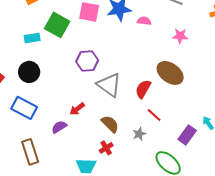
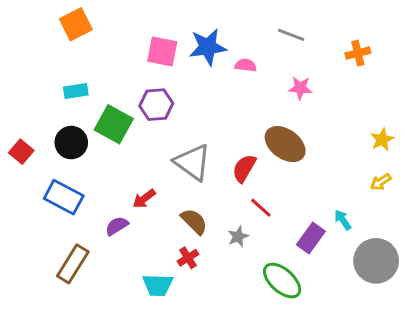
green square: (57, 25) -> (114, 124), moved
purple hexagon: (87, 61) -> (156, 105), moved
brown rectangle: (30, 152) -> (73, 264), turned 50

